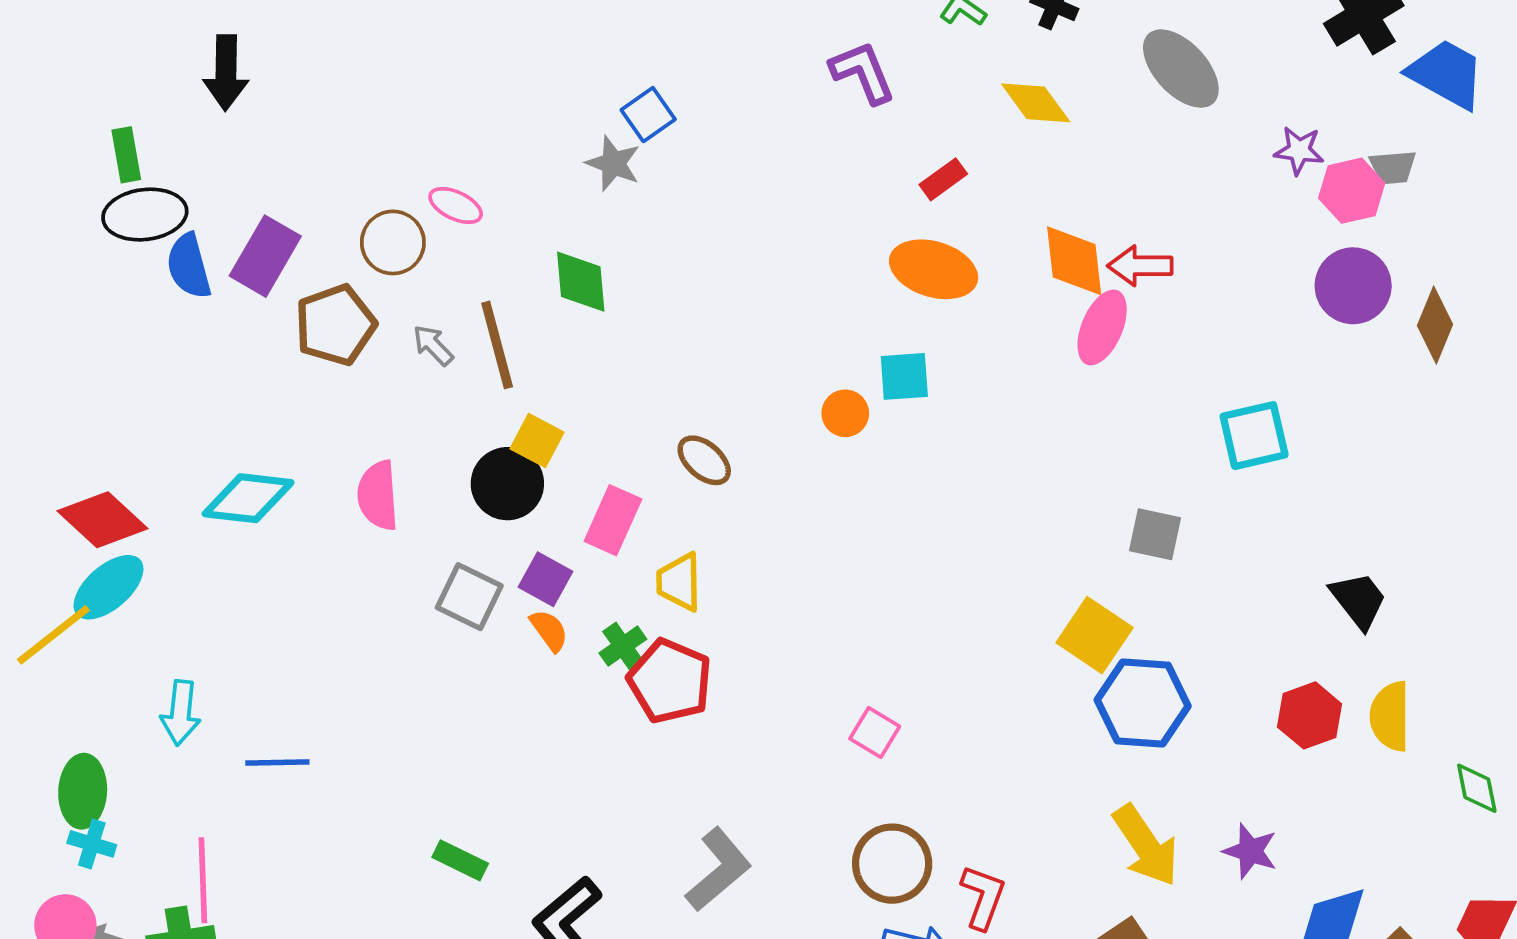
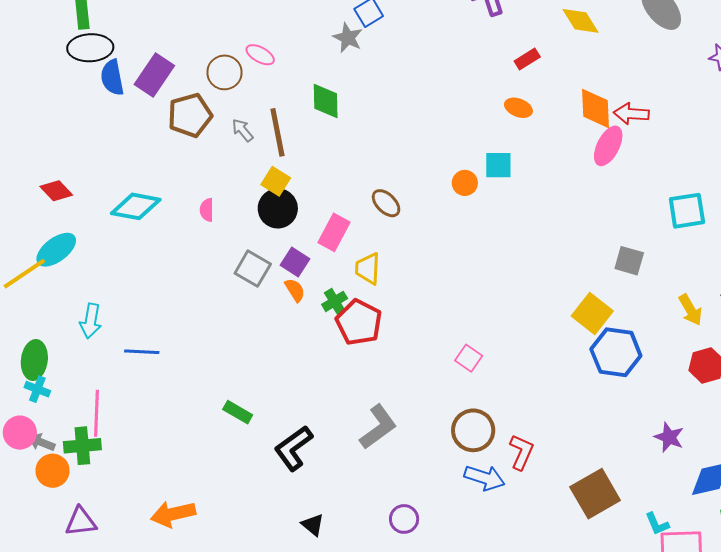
orange ellipse: (934, 269) -> (518, 108), size x0.6
yellow square: (537, 441) -> (276, 181), moved
pink semicircle: (378, 495) -> (207, 210), size x0.6
red diamond: (102, 520) -> (56, 191), moved, size x0.7
yellow arrow: (1146, 846) -> (690, 310), moved, size x0.7

